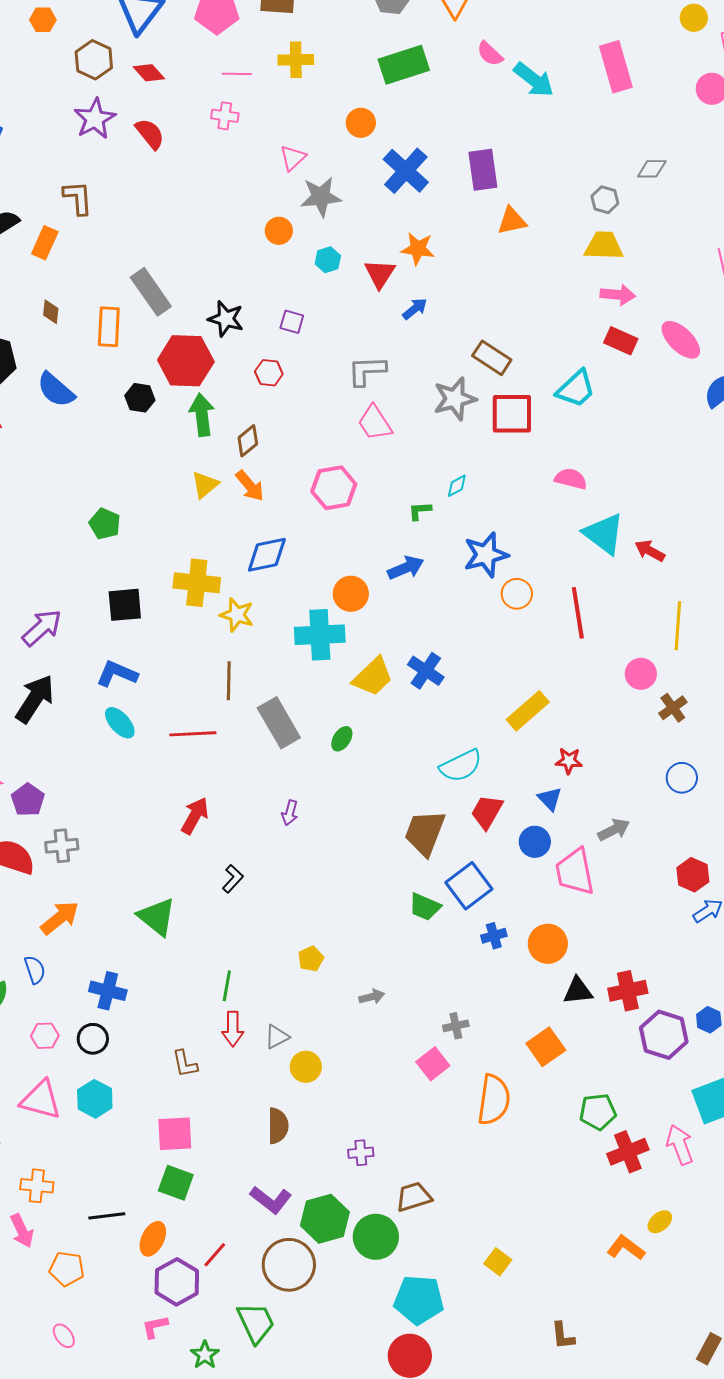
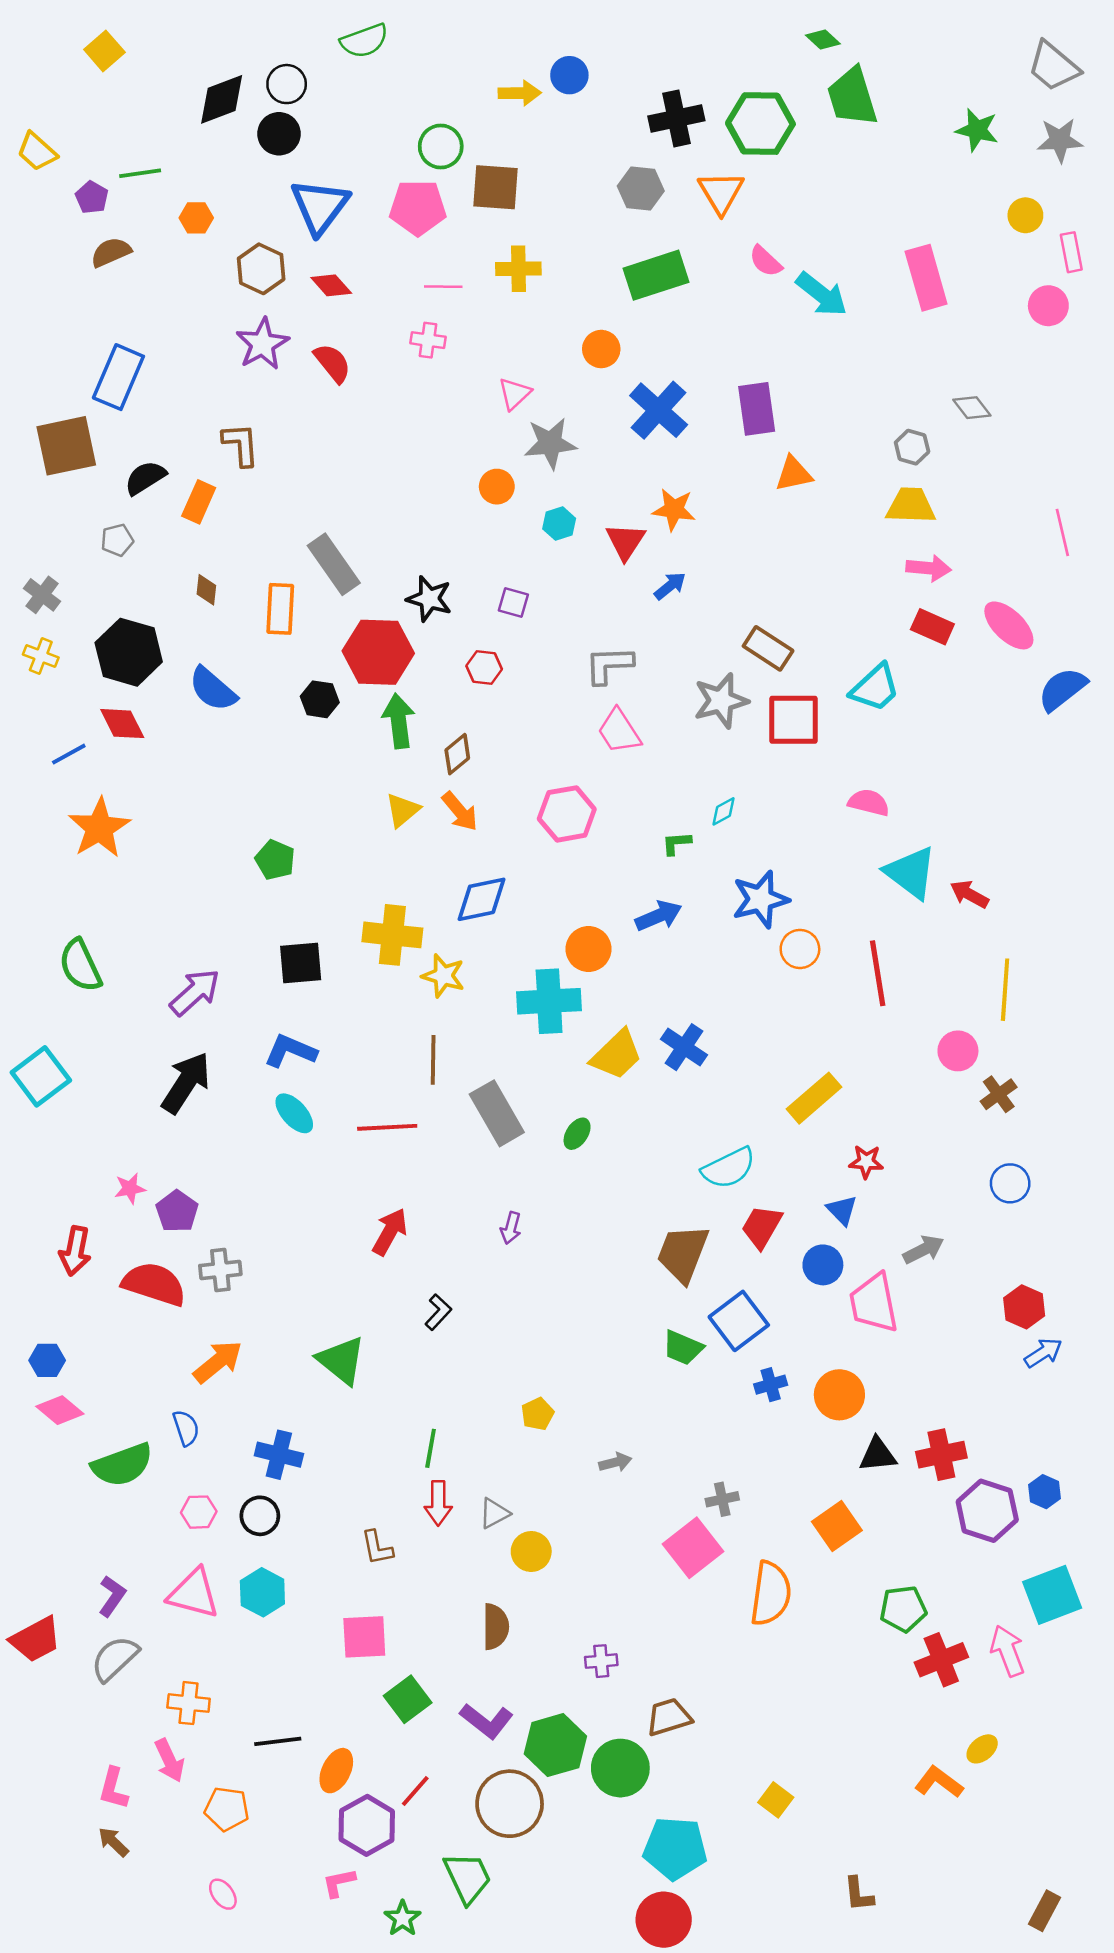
gray diamond: (652, 169) -> (972, 408), turned 52
pink square: (433, 1064) -> (693, 1548), size x1.4
green square: (176, 1183) -> (408, 1699), moved, turned 33

